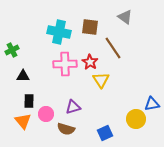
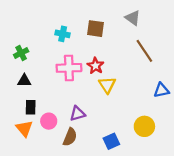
cyan cross: (59, 32) -> (63, 34), size x0.6
brown line: (113, 48) -> (144, 51), moved
green cross: (12, 50) -> (21, 53), moved
blue triangle: (152, 104) -> (161, 90), moved
brown semicircle: (66, 129) -> (70, 137), turned -84

